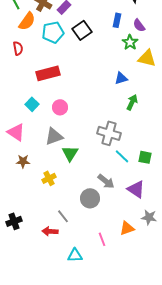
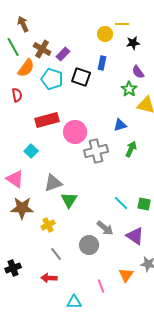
blue rectangle: (117, 20) -> (102, 63), moved
black square: (82, 30) -> (81, 77), turned -36
cyan pentagon: (53, 32) -> (52, 79), turned 30
pink circle: (60, 107) -> (75, 132), moved, size x1.5
gray cross: (109, 133) -> (96, 151), moved, turned -30
brown star: (23, 161) -> (22, 208), size x1.6
gray line: (63, 216) -> (56, 254), moved
orange triangle: (127, 228) -> (126, 275), turned -35

